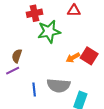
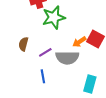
purple line: (13, 71) -> (45, 52), moved
gray semicircle: (59, 85) -> (67, 58), moved

